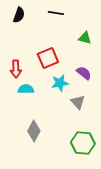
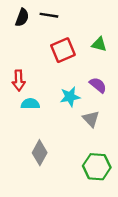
black line: (56, 13) -> (49, 15), moved
red square: (48, 58) -> (63, 50), moved

